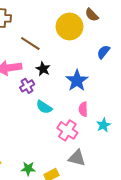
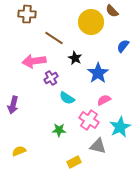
black star: (43, 69) -> (75, 58), moved
pink semicircle: (83, 109) -> (104, 100), turned 64
cyan star: (103, 125) -> (120, 127), moved, size x1.5
green star: (28, 169) -> (59, 130), moved

